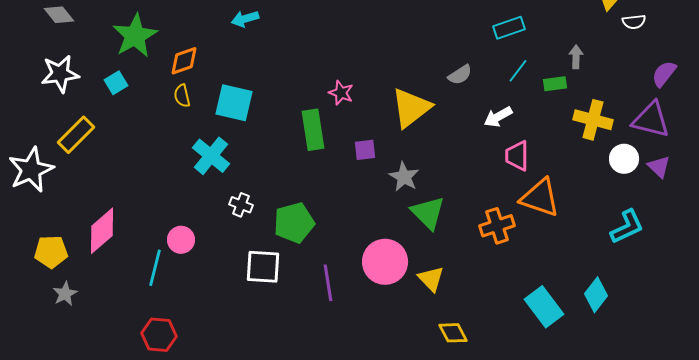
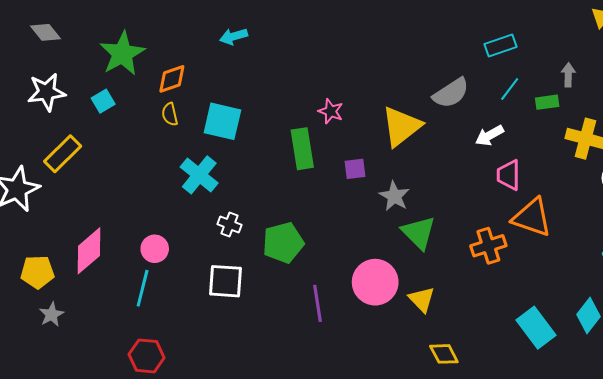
gray semicircle: (460, 75) -> (451, 93), size x1.5
pink circle: (181, 240) -> (155, 249), moved
white square: (263, 267) -> (225, 281), moved

